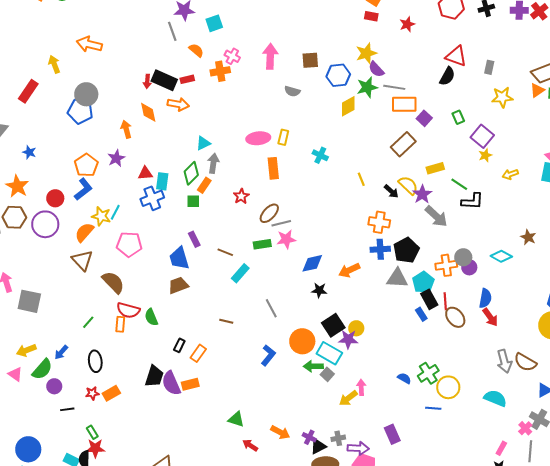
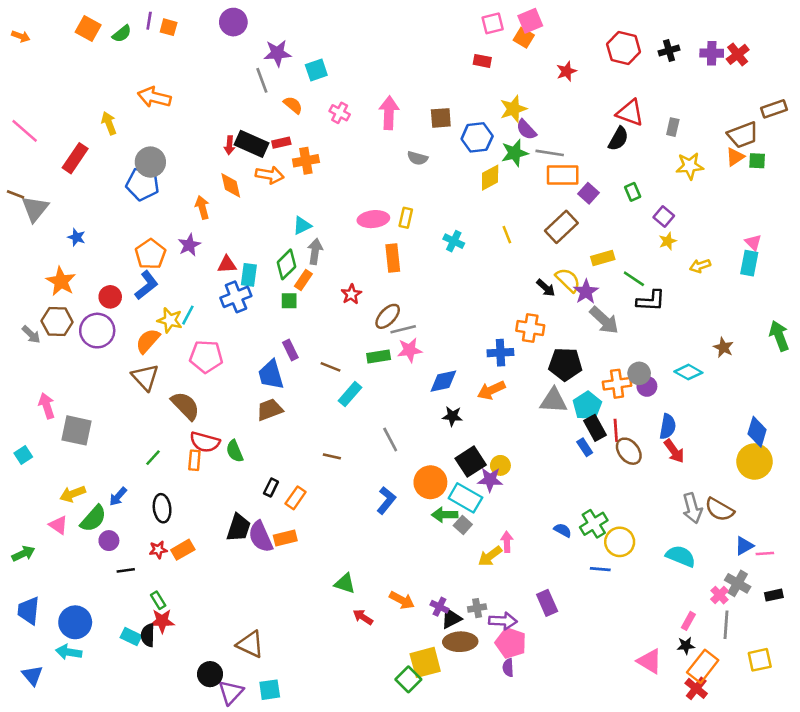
red rectangle: (371, 16) -> (482, 61), moved
orange cross: (220, 71) -> (306, 161), moved
purple square: (482, 136) -> (664, 216), size x0.7
yellow line: (361, 179) -> (507, 235), moved
blue cross: (380, 249) -> (500, 353), moved
black pentagon: (406, 250) -> (565, 364), turned 30

